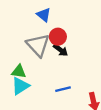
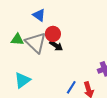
green triangle: (19, 72) -> (17, 39), moved
blue line: (63, 89) -> (71, 87), moved, turned -40

